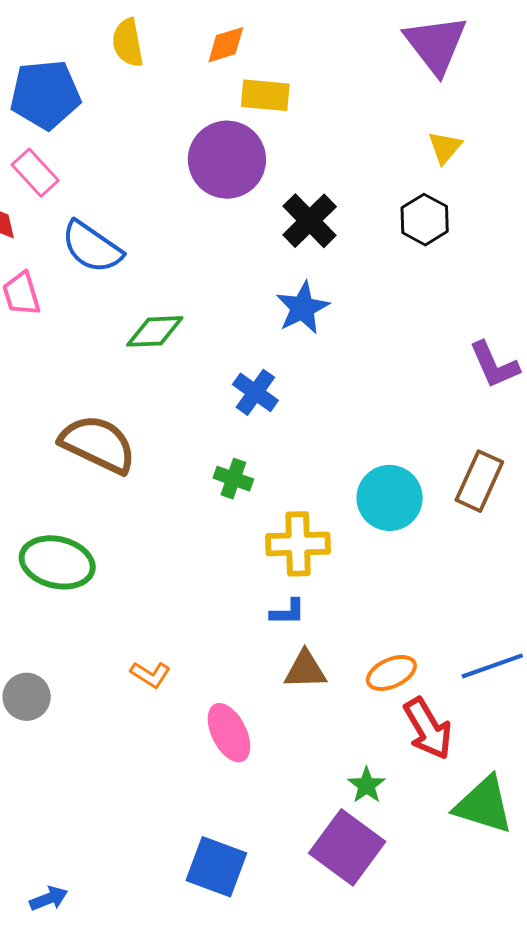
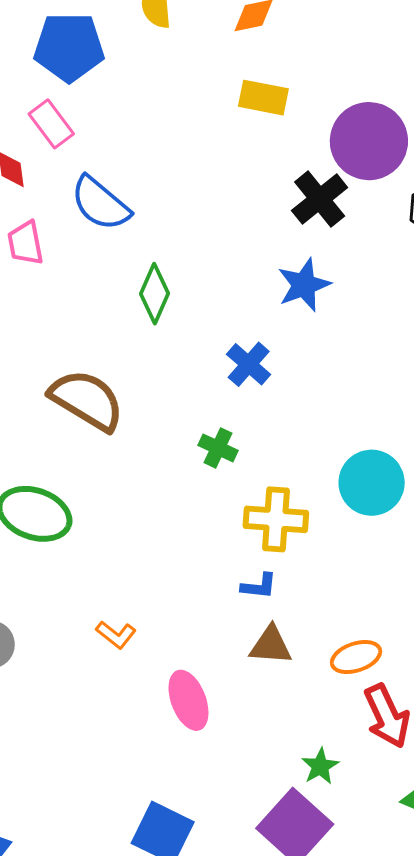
yellow rectangle: (265, 95) -> (263, 98), moved
purple circle: (227, 160) -> (369, 141), moved
green diamond: (155, 331) -> (155, 294), turned -70

